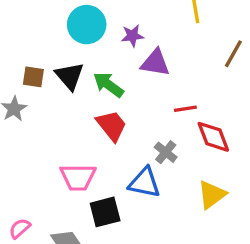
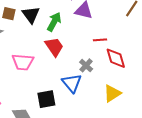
green arrow: (108, 85) -> (54, 22), turned 78
pink trapezoid: (78, 177) -> (23, 62), moved
blue triangle: (144, 183) -> (72, 83), turned 35

